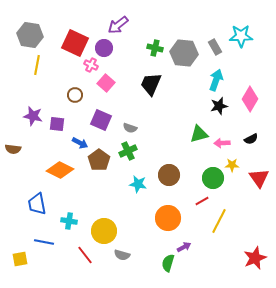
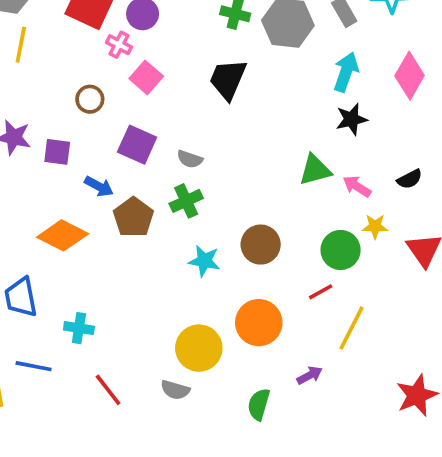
pink diamond: (250, 99) -> (410, 76), moved
pink arrow: (222, 143) -> (357, 186), turned 35
yellow circle: (104, 231) -> (199, 348), moved
purple arrow: (184, 247) -> (310, 375), moved

